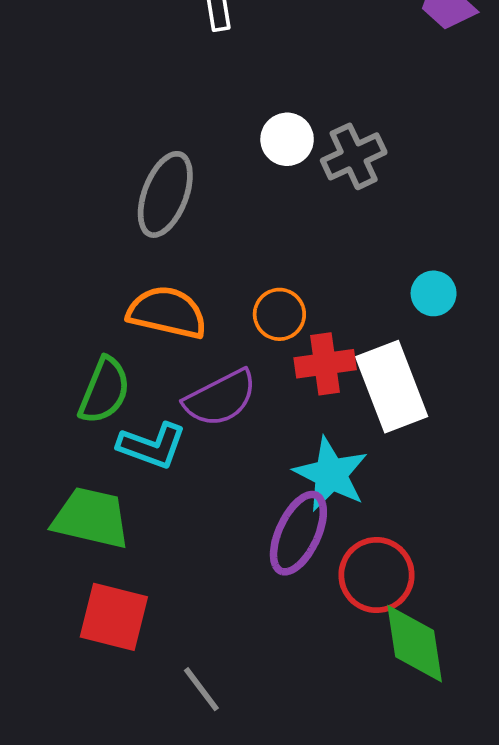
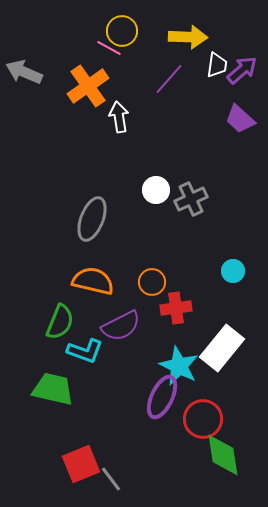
white rectangle: (392, 387) -> (222, 348), moved, turned 60
red square: (114, 617) -> (81, 464), moved, turned -36

